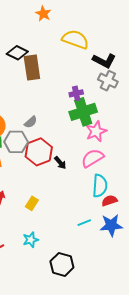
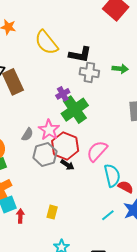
yellow semicircle: (75, 39) -> (46, 42), turned -132
pink star: (96, 131) -> (49, 130), moved
gray hexagon: (16, 142) -> (45, 154), moved
red hexagon: (39, 152) -> (65, 146), moved
red semicircle: (109, 201) -> (126, 187), turned 63

